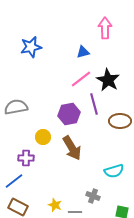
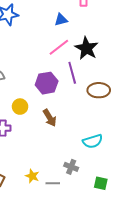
brown arrow: (72, 148) -> (50, 118), size x0.7

